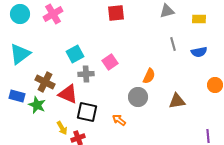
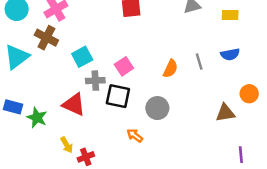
gray line: (173, 44) -> (199, 62), moved
orange semicircle: (149, 76) -> (170, 69), moved
brown cross: (45, 82) -> (46, 38), moved
brown triangle: (177, 101) -> (225, 113), moved
black square: (87, 112) -> (118, 96), moved

